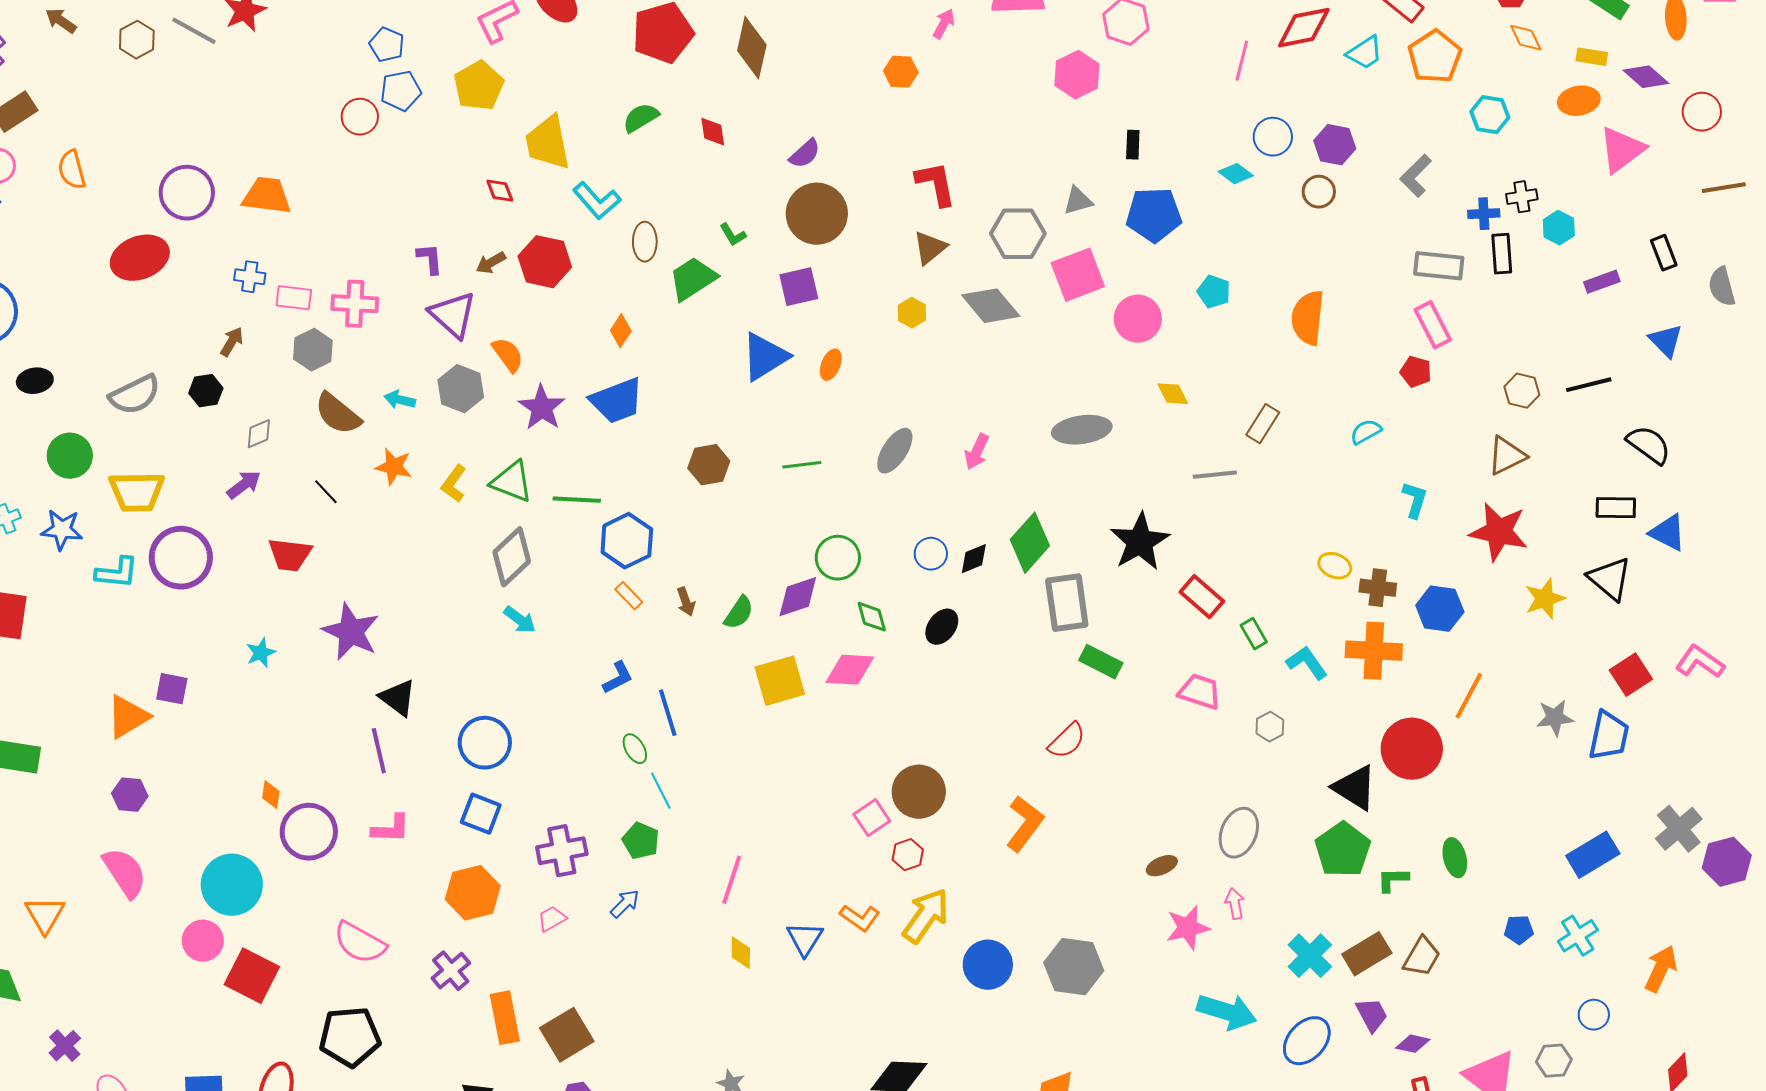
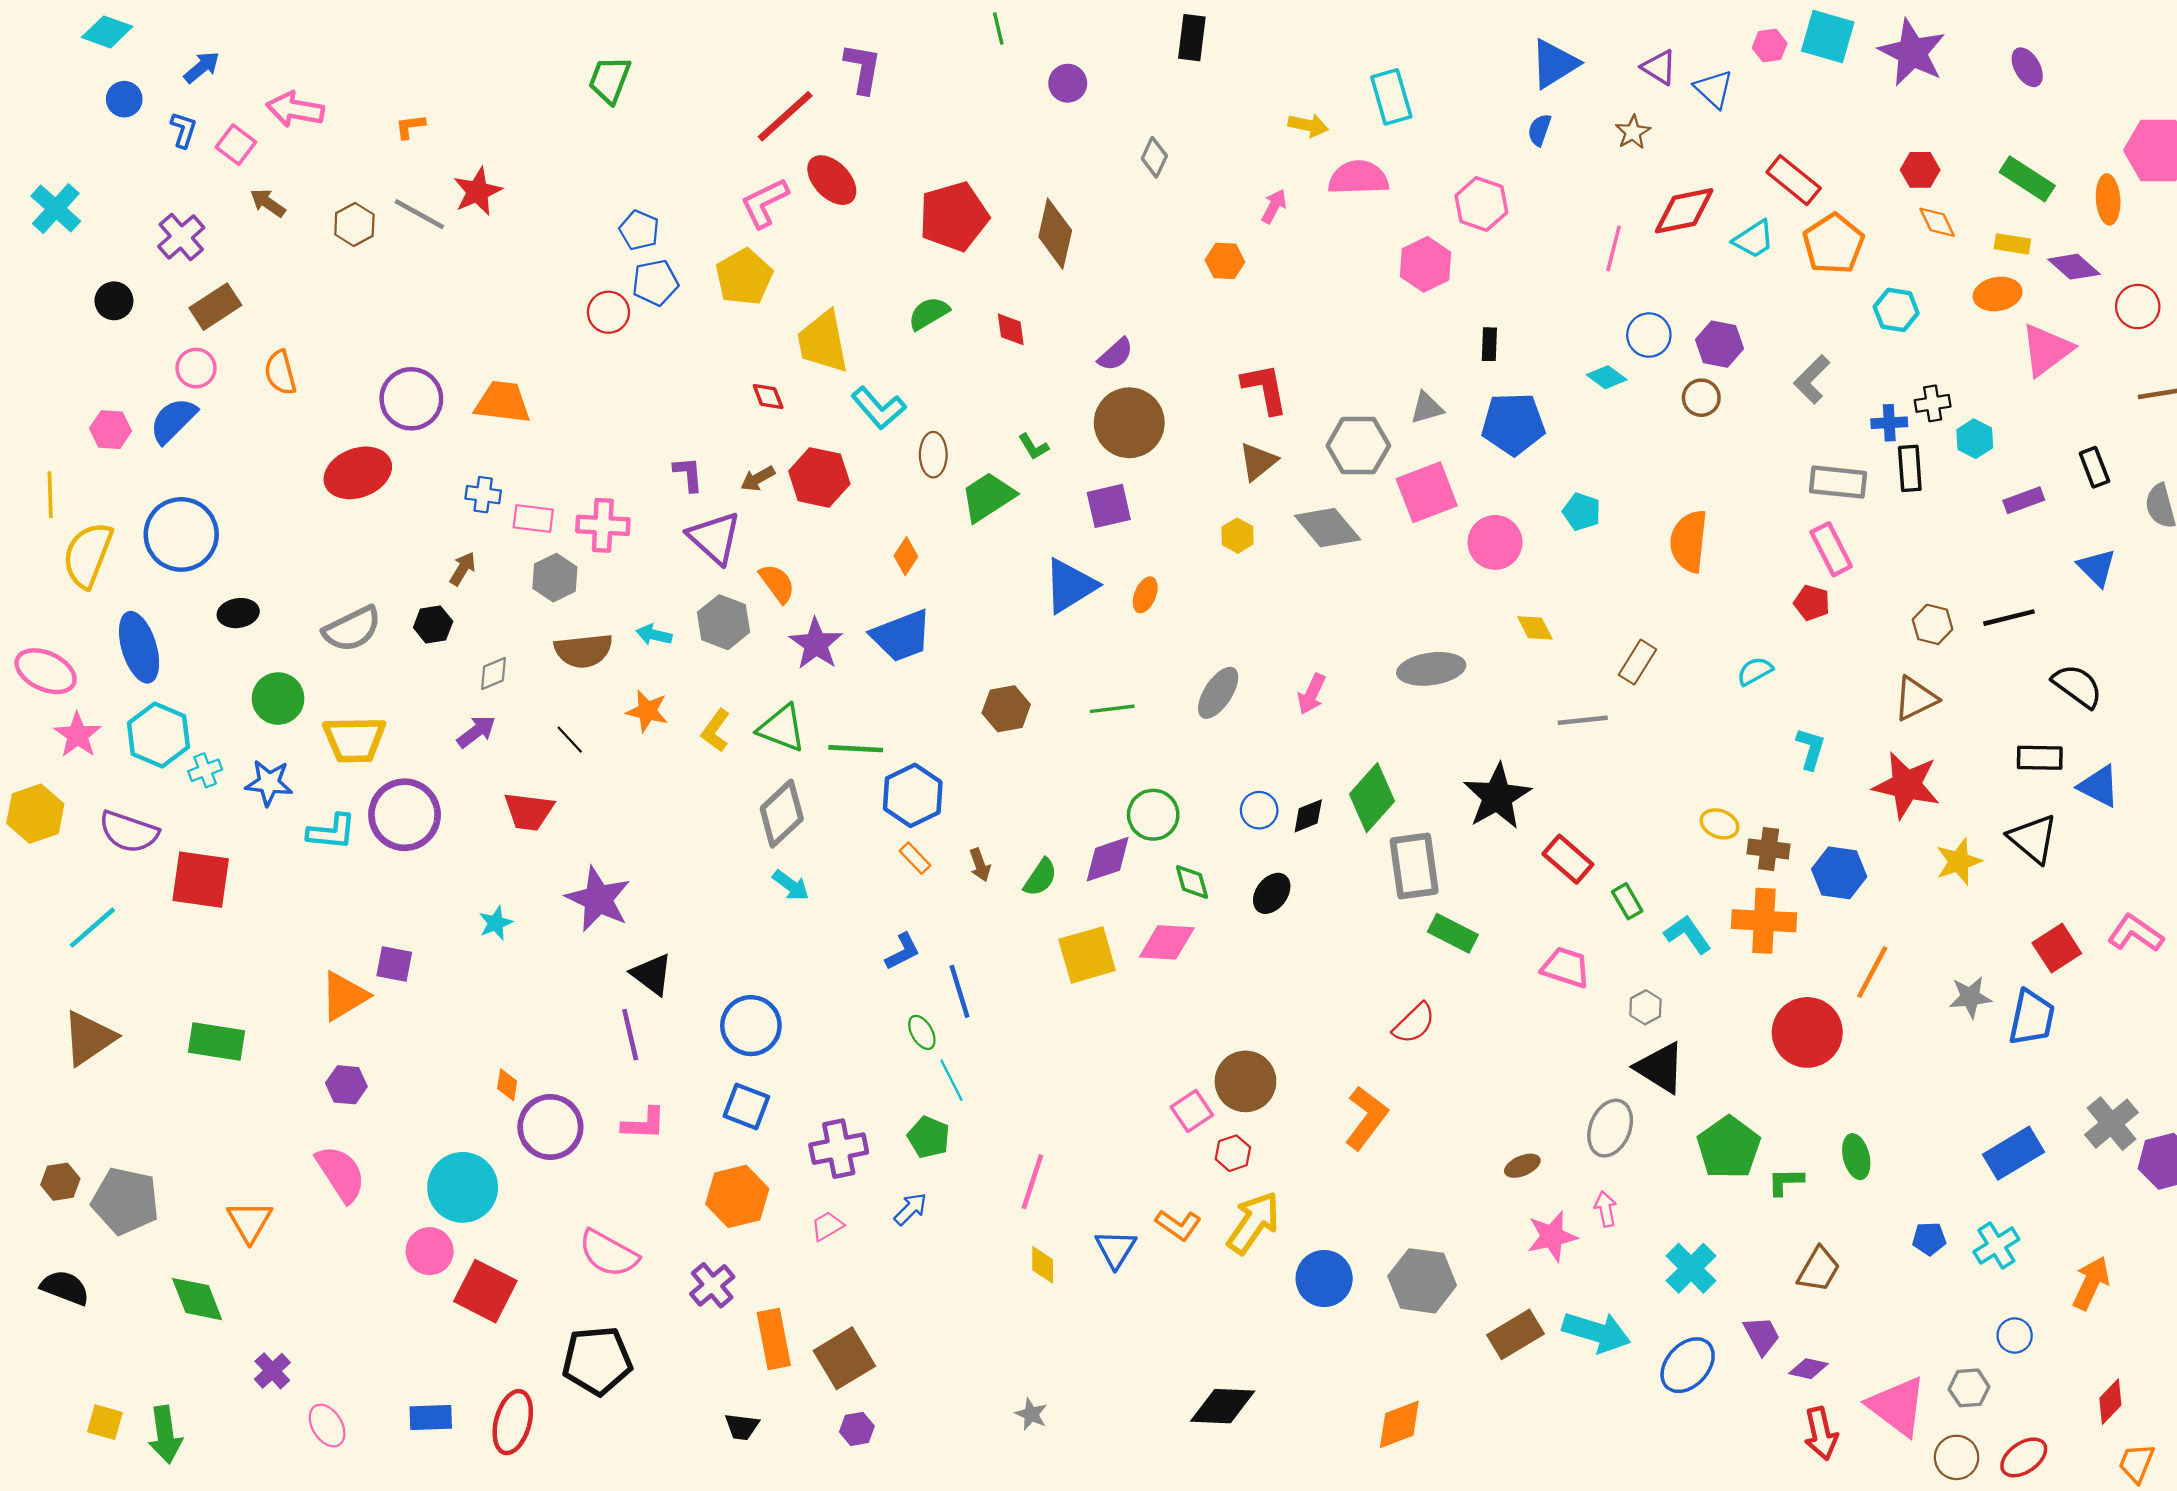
brown semicircle: (338, 414) -> (583, 651), turned -45
black triangle: (1355, 788) -> (1660, 1068), moved
brown rectangle: (1367, 954) -> (1516, 1334), moved

